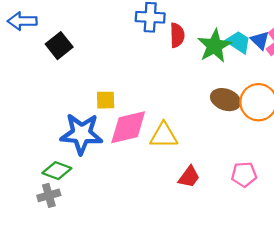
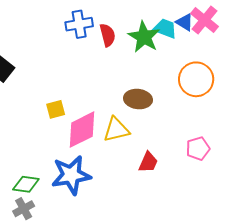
brown ellipse: (226, 100) -> (138, 99), moved
blue star: (81, 134) -> (71, 175), moved

